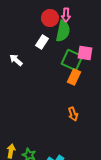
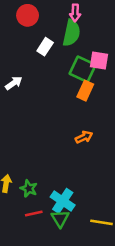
red circle: (50, 18) -> (28, 15), moved
white arrow: (16, 60) -> (14, 83), moved, turned 104
orange arrow: (73, 114) -> (84, 137), turned -96

